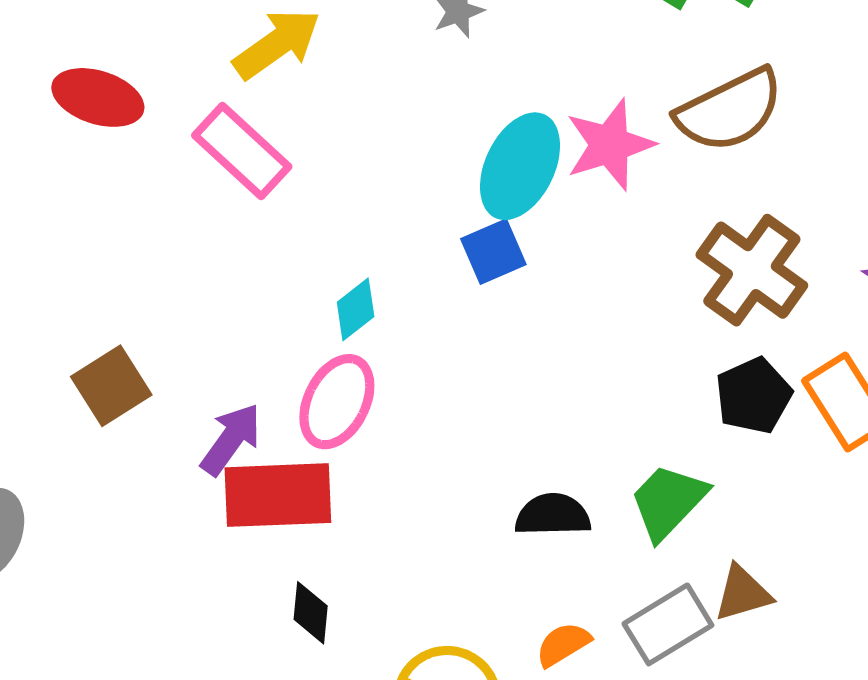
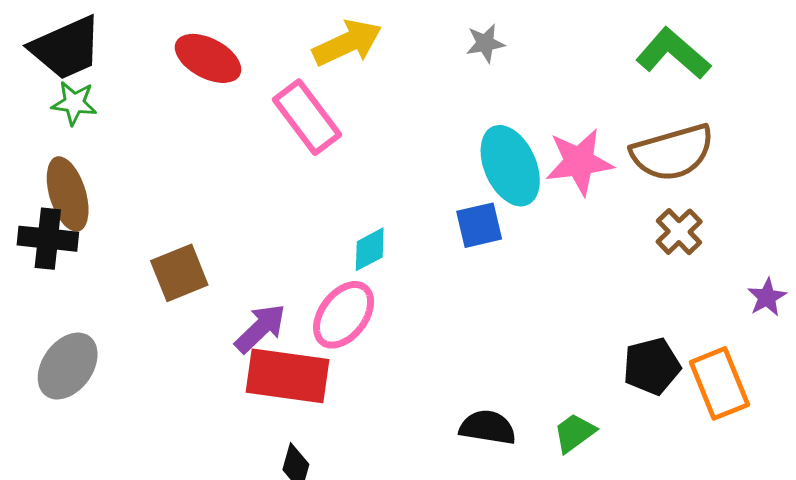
cyan ellipse: (520, 166) -> (510, 166), turned -60
brown cross: (752, 270) -> (679, 232), moved, size x0.6
green trapezoid: (668, 501) -> (575, 433), size x0.7

